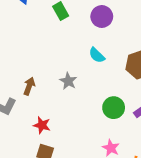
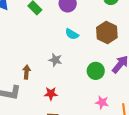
red star: (42, 125) -> (51, 94), moved

